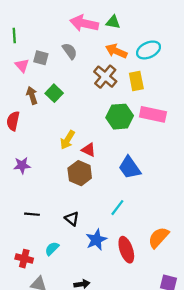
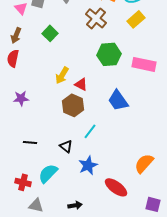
yellow rectangle: (136, 81) -> (136, 19), moved, turned 60
brown arrow: (32, 95) -> (16, 35), moved, turned -140
pink rectangle: (153, 114) -> (144, 64), moved
cyan line: (117, 208) -> (90, 131), moved
cyan semicircle: (52, 249) -> (48, 173), size x1.5
red ellipse: (126, 250) -> (116, 187), moved, turned -35

